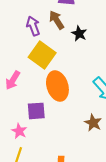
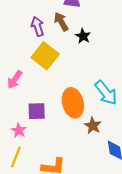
orange ellipse: (57, 86) -> (73, 103), moved

